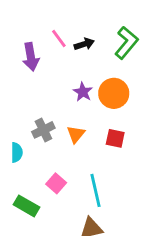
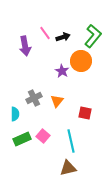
orange circle: (114, 93) -> (81, 61), moved
red square: (115, 138) -> (85, 113), moved
green rectangle: (27, 206) -> (22, 139), moved, turned -54

